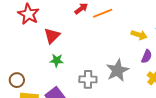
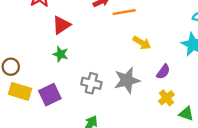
yellow arrow: (139, 35) -> (142, 43), moved

